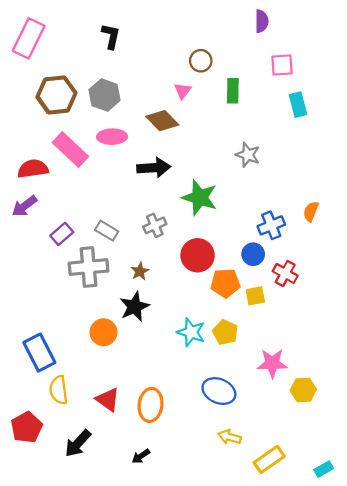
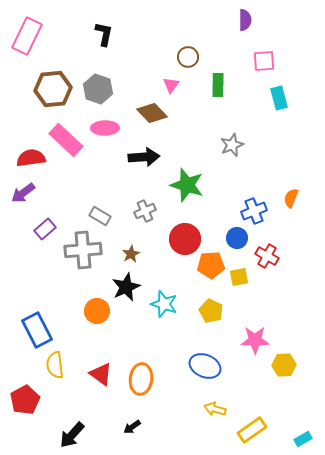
gray star: (248, 155) -> (232, 145), turned 30
purple rectangle: (62, 234) -> (45, 229), moved
cyan star: (191, 332) -> (164, 304), moved
black arrow: (78, 443) -> (72, 435), moved

